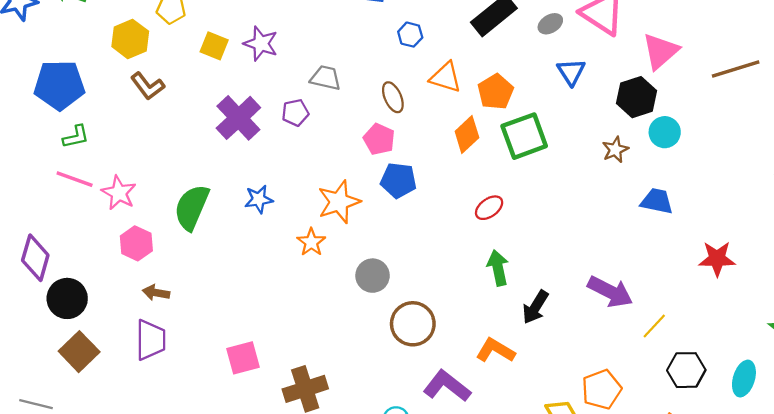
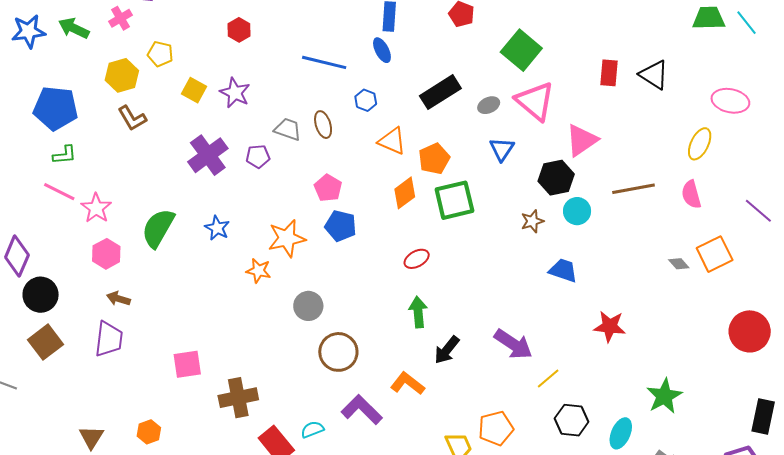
brown line: (736, 69) -> (634, 189), moved
brown ellipse: (393, 97) -> (323, 125), moved
blue star: (259, 199) -> (217, 228), turned 30
orange star: (311, 242) -> (259, 271), turned -30

